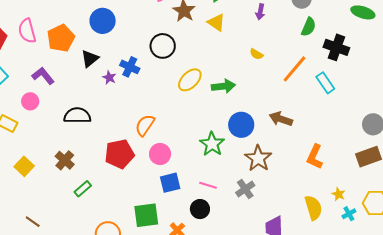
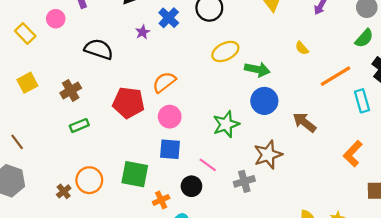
purple star: (109, 78) -> (143, 32), moved
blue circle: (241, 125) -> (264, 101), moved
orange L-shape: (315, 157) -> (353, 154), moved

